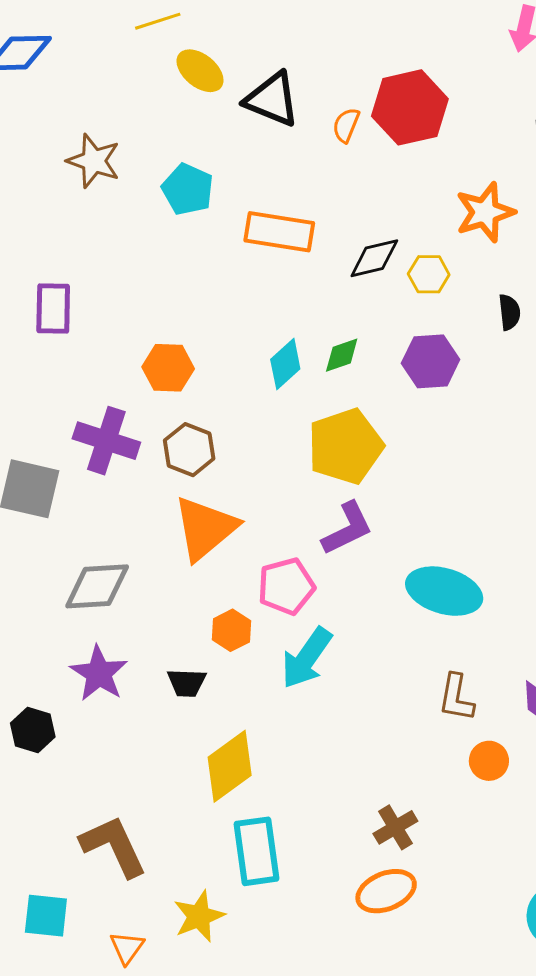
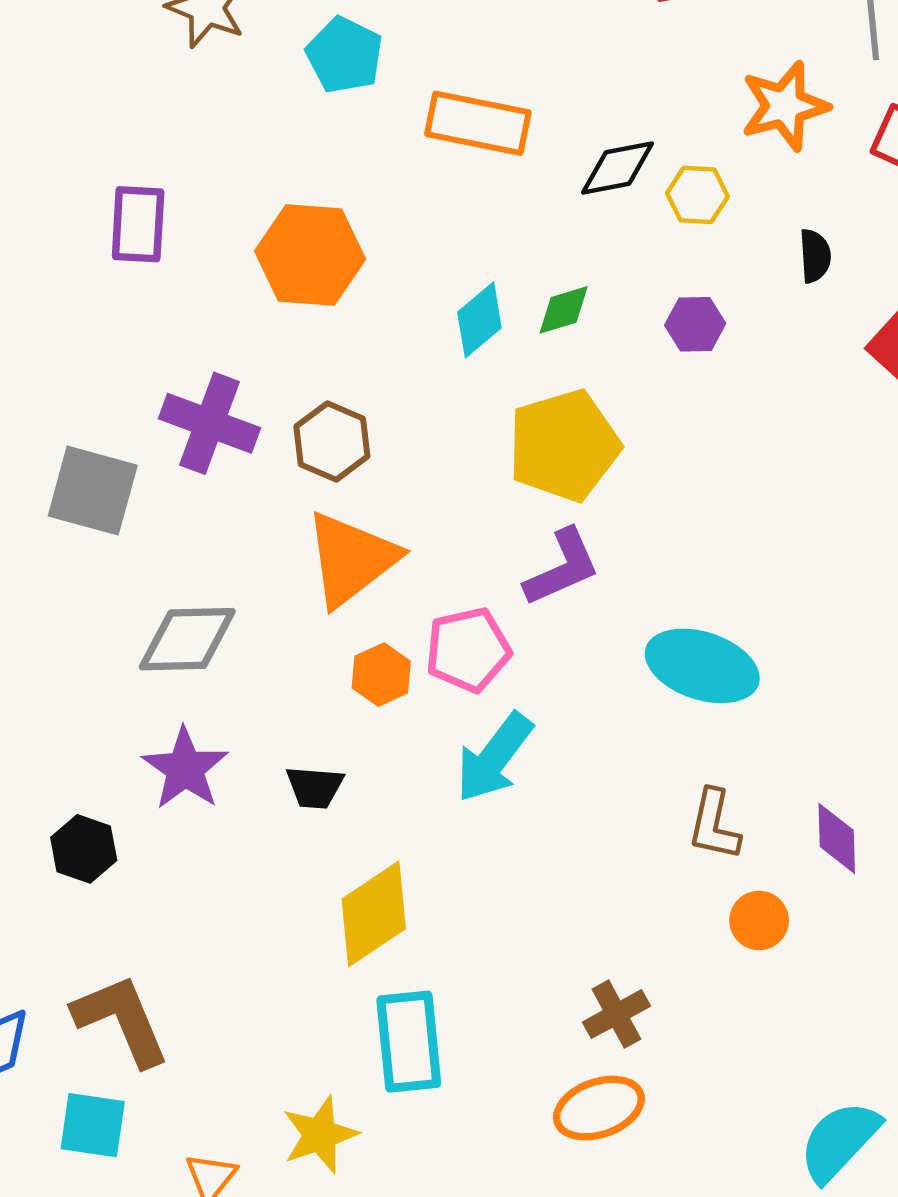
purple hexagon: (431, 361) -> (695, 324), size x0.7
orange hexagon: (168, 368) -> (310, 255), moved, size x1.4
orange hexagon: (232, 630) -> (381, 675), moved
brown L-shape: (114, 846) -> (121, 1020), moved

